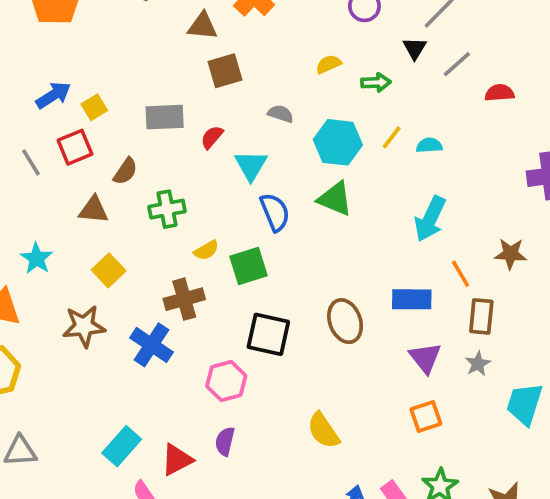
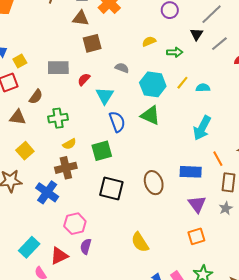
yellow semicircle: (206, 250) -> (69, 144), moved
pink hexagon: (226, 381) -> (75, 224), moved

